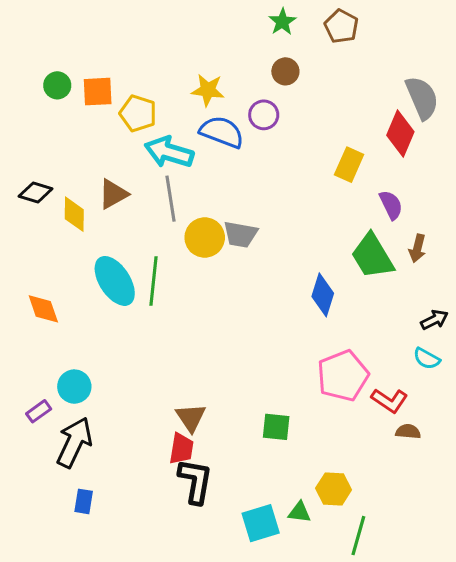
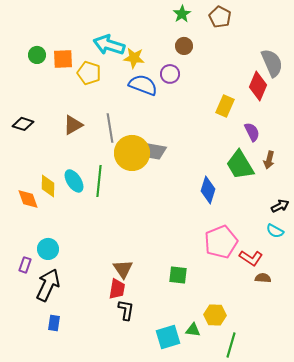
cyan arrow: (169, 152) -> (109, 45), moved
yellow diamond: (74, 214) -> (48, 186), moved
yellow circle: (205, 238) -> (132, 153), size x1.4
cyan ellipse: (115, 281) -> (74, 181), size x0.7
purple rectangle: (39, 411) -> (25, 265), turned -35
black L-shape: (195, 481) -> (126, 310), size x0.7

